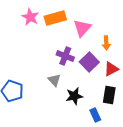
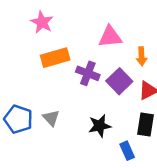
orange rectangle: (55, 18) -> (55, 58), moved
pink triangle: (82, 28) -> (110, 37), turned 42
gray triangle: (54, 80) -> (51, 118), moved

